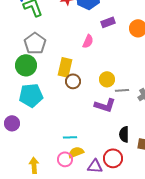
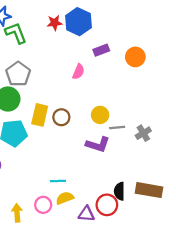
yellow rectangle: (65, 67) -> (40, 115), moved
black semicircle: (124, 134) -> (119, 191), moved
pink circle: (65, 159) -> (43, 205), moved

